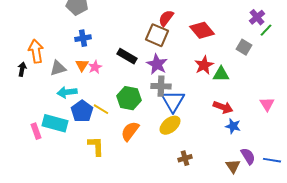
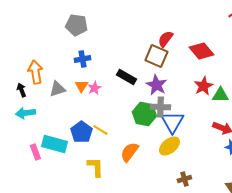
black arrow: (22, 69) -> (21, 90), turned -32
cyan arrow: (67, 92) -> (25, 113), moved
green hexagon: (129, 98) -> (144, 114), moved

